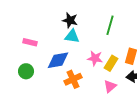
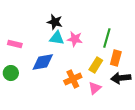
green line: (110, 25) -> (107, 38), moved
pink star: (95, 58) -> (75, 39), moved
orange cross: (73, 79) -> (73, 79), moved

